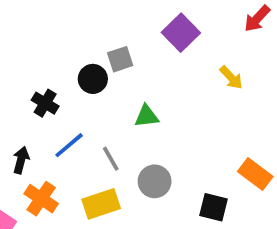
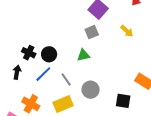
gray square: (120, 59) -> (92, 32), moved
black circle: (93, 79) -> (49, 54), moved
black arrow: (21, 160) -> (17, 72), moved

